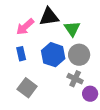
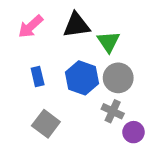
pink arrow: (25, 27) -> (31, 26), moved

